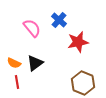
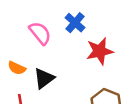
orange semicircle: (14, 63) -> (17, 68), moved

